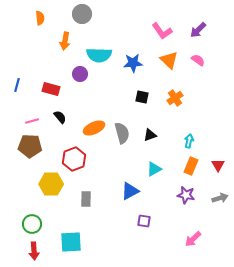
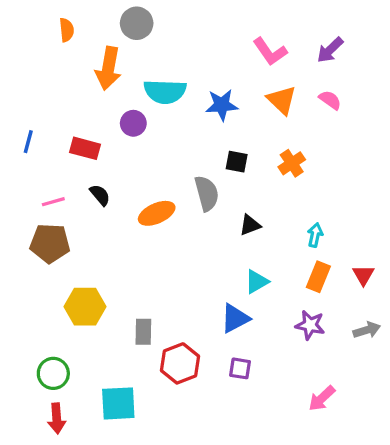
orange arrow: (65, 41) -> (108, 68), size x1.4
gray semicircle: (122, 133) -> (207, 193), moved
red hexagon: (74, 159) -> (180, 363), moved
blue triangle: (130, 191) -> (235, 318), moved

